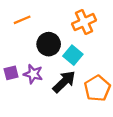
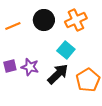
orange line: (22, 20) -> (13, 26), moved
black circle: (49, 44) -> (44, 20), moved

